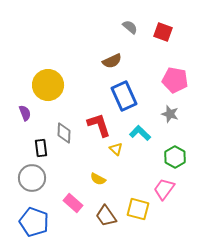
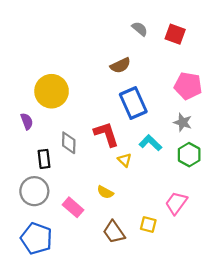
green hexagon: (175, 157) -> (189, 155), moved
pink rectangle: (73, 203) -> (73, 207), moved
yellow square: (138, 209) -> (148, 224), size x0.7

